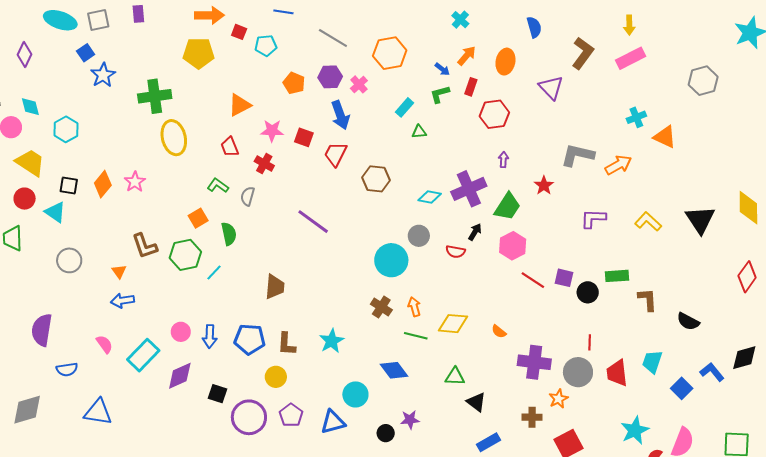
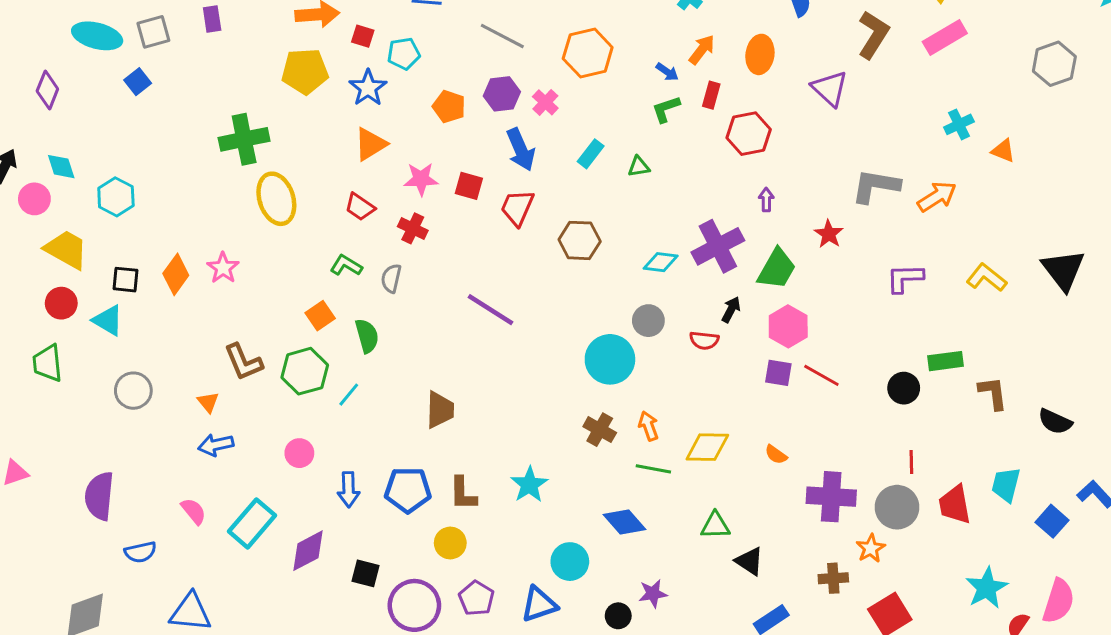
blue star: (103, 75) -> (368, 88), moved
cyan rectangle: (404, 107) -> (591, 154), moved
orange triangle: (665, 137) -> (1003, 151), size x0.7
red trapezoid: (230, 147) -> (360, 207), turned -30
purple square: (564, 278) -> (778, 373), moved
pink circle: (181, 332) -> (299, 453), moved

